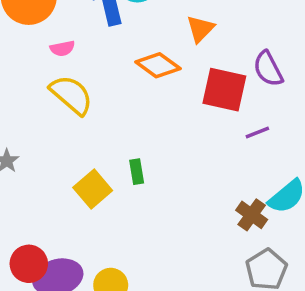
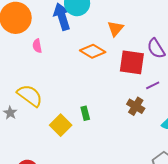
pink semicircle: (62, 48) -> (37, 46), turned 96
yellow semicircle: (71, 95) -> (30, 96), moved
brown cross: (252, 215) -> (136, 106), moved

